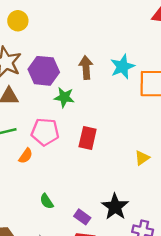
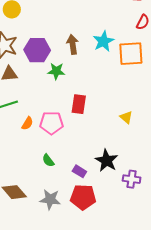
pink pentagon: (45, 132) -> (51, 123), moved
yellow triangle: (142, 158) -> (126, 117), turned -40

